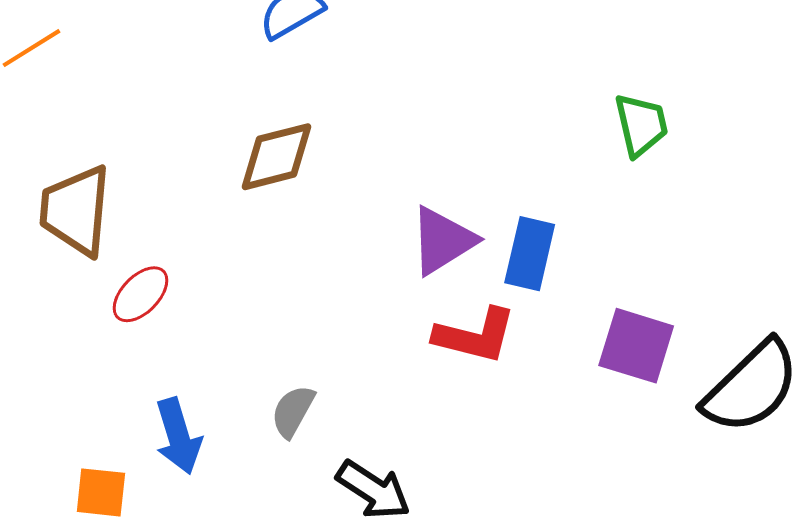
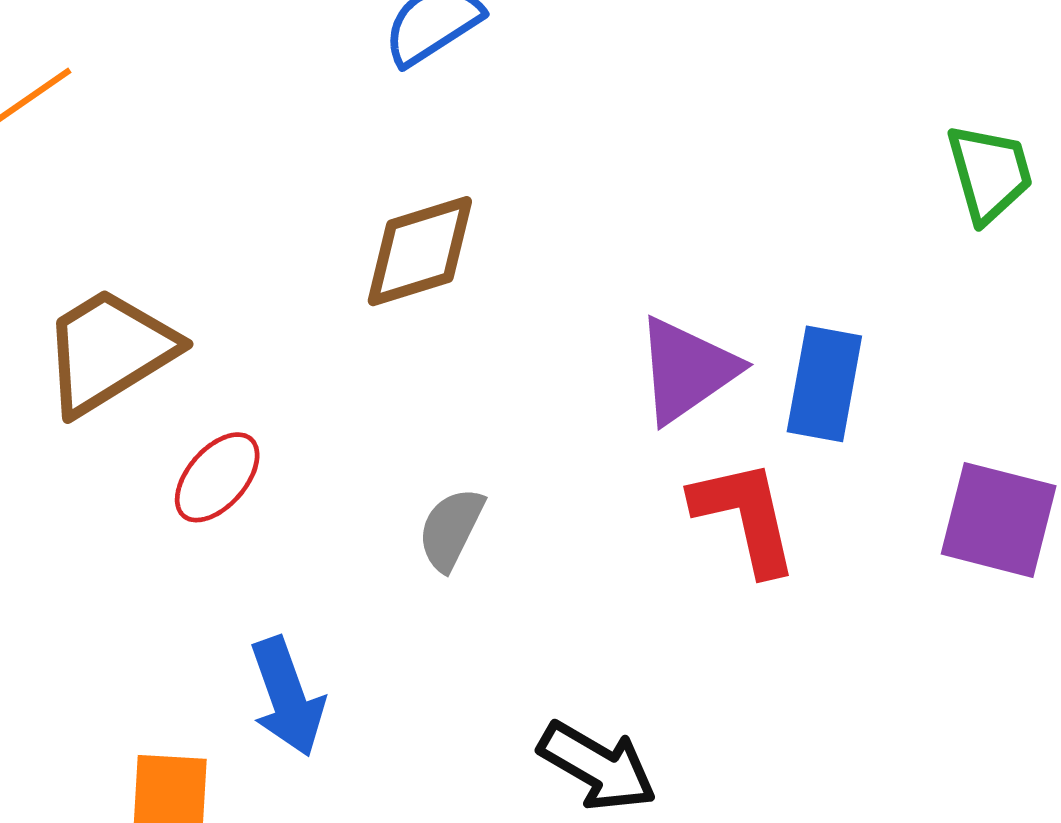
brown trapezoid: (76, 210) -> (109, 351), turned 56
red L-shape: (475, 336) -> (745, 517), turned -114
gray semicircle: (293, 411) -> (451, 529), moved

